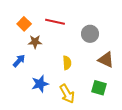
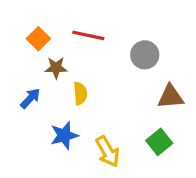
brown triangle: (106, 60) -> (171, 97), turned -30
yellow semicircle: (67, 63) -> (80, 93), moved
green square: (99, 88) -> (159, 142), turned 35

